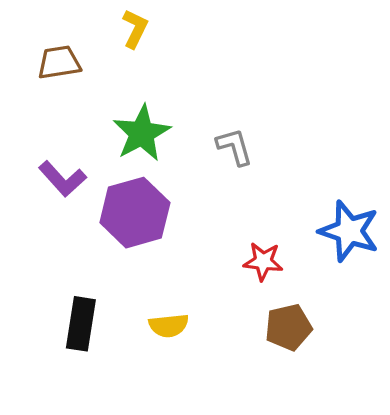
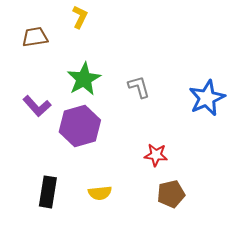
blue star: (349, 231) -> (207, 98), moved, turned 30

